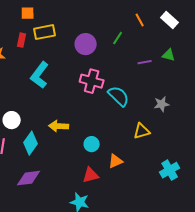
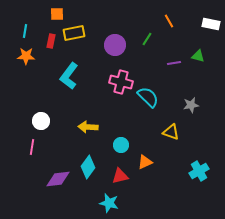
white rectangle: (170, 20) -> (211, 24), moved, turned -30
yellow triangle: (142, 131) -> (171, 132), turned 36
cyan diamond: (31, 143) -> (88, 167), moved

